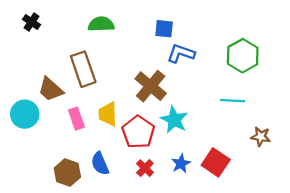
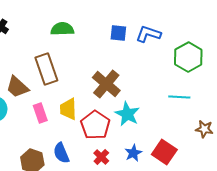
blue L-shape: (181, 53) -> (148, 34), moved

